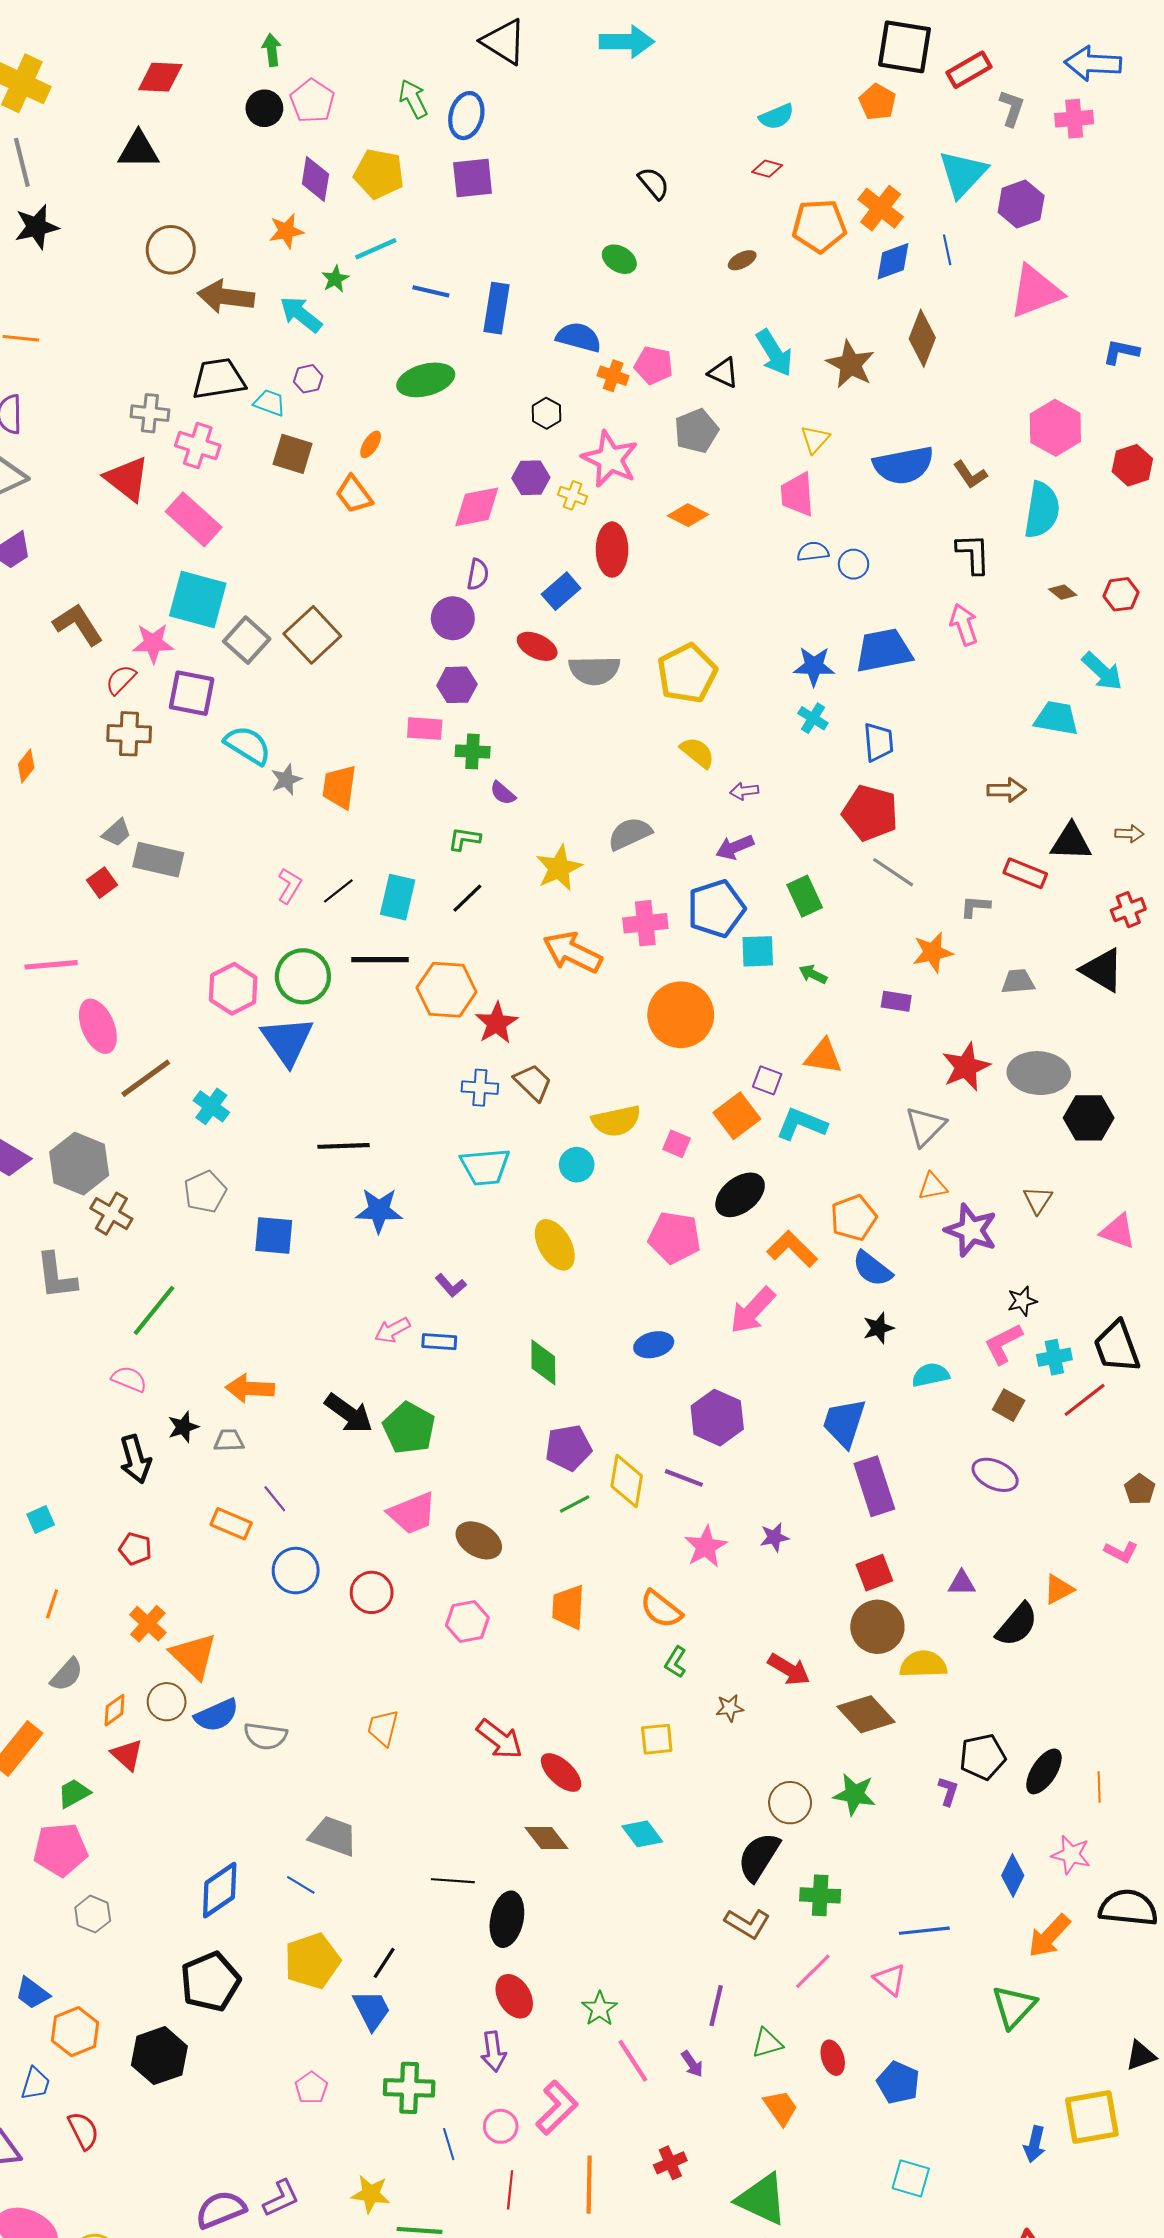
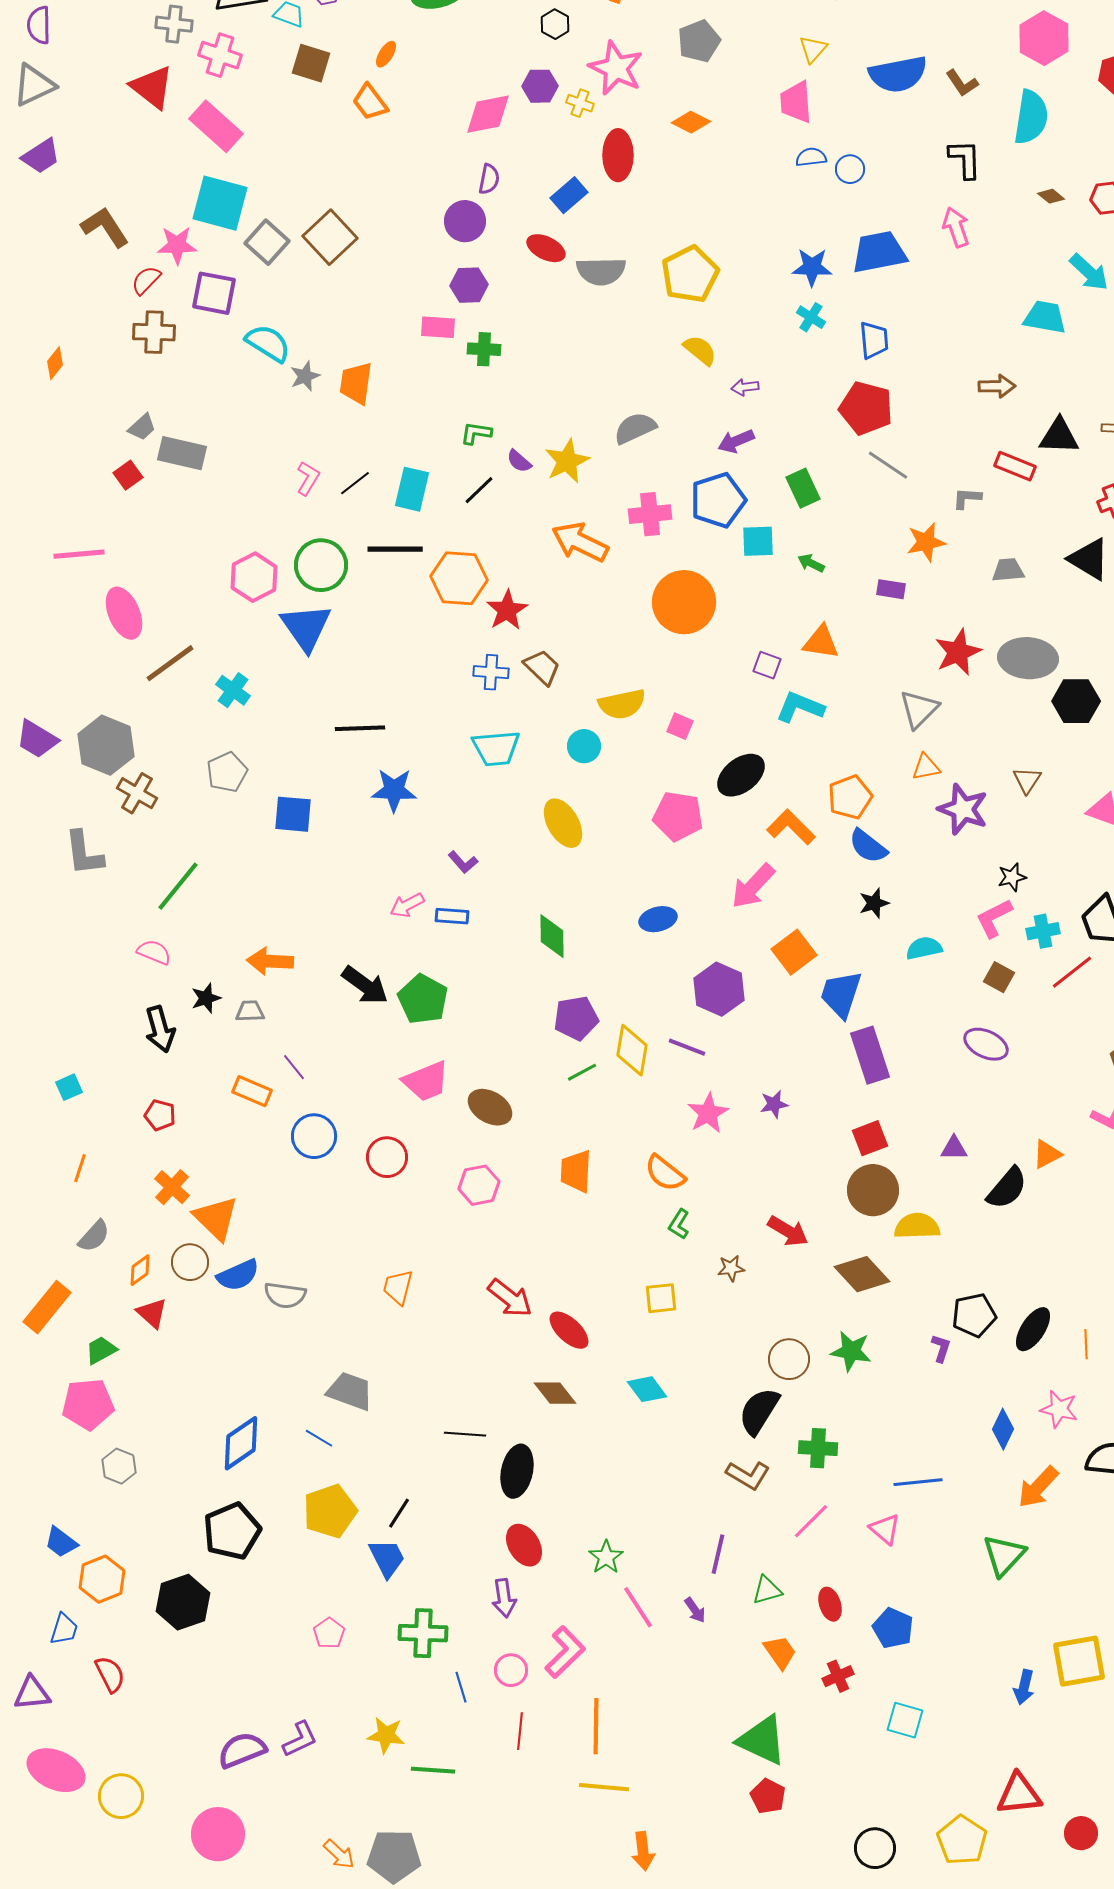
purple semicircle: (503, 793) -> (519, 461), moved
orange square: (737, 1116) -> (794, 952), moved
red cross: (670, 2163) -> (838, 1676), moved

